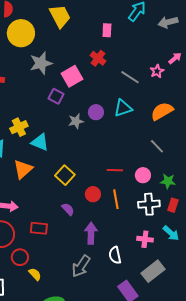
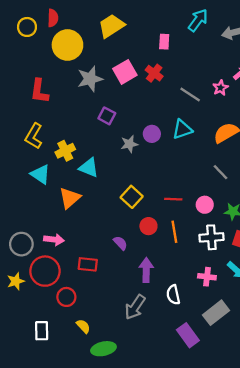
yellow trapezoid: (60, 16) -> (111, 26), turned -95
pink square: (72, 76) -> (125, 72), moved
yellow square: (65, 175) -> (132, 197), moved
yellow semicircle: (35, 274) -> (83, 326), moved

